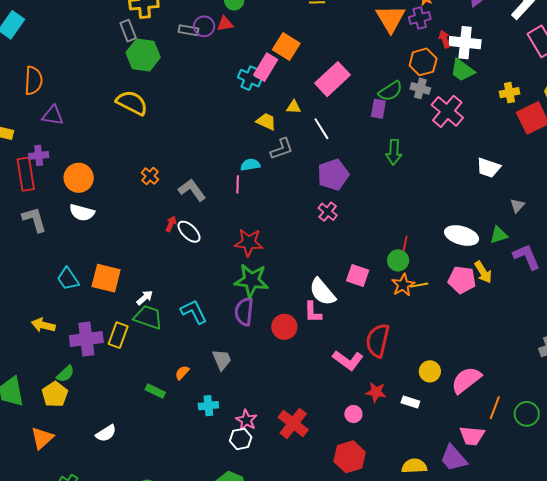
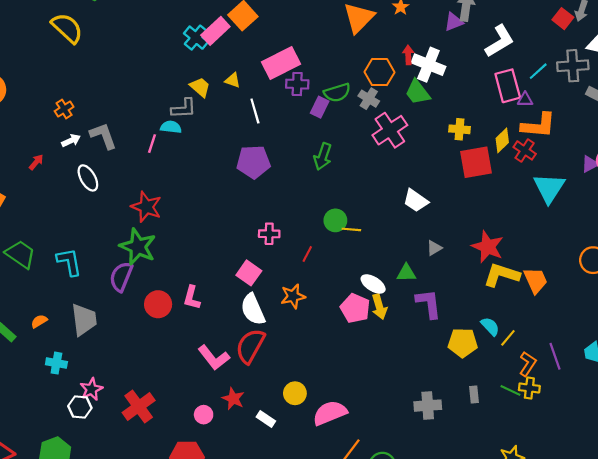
purple cross: (420, 18) -> (297, 84), moved
gray L-shape: (282, 149) -> (184, 108), moved
pink cross: (328, 212) -> (269, 234), moved, turned 36
red arrow: (171, 224) -> (36, 162), moved
white ellipse: (462, 236) -> (373, 284), moved, size x0.7
green circle: (398, 260) -> (335, 220), moved
yellow line: (419, 285) -> (351, 229), moved
white semicircle: (322, 292) -> (253, 309), moved
white arrow: (145, 298) -> (71, 141), moved
gray trapezoid: (222, 360) -> (84, 320), size x1.4

